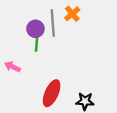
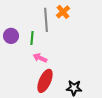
purple circle: (35, 29) -> (11, 36), moved
pink arrow: (12, 67) -> (40, 58), moved

